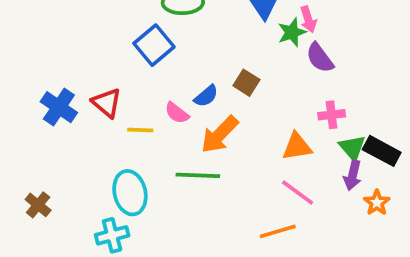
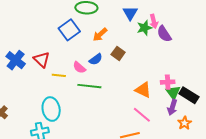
purple semicircle: (320, 58) -> (164, 34), moved
pink cross: (332, 115) -> (168, 82), moved
orange arrow: (219, 135) -> (100, 34), moved, size x0.7
orange triangle: (297, 146) -> (143, 90), turned 30
green line: (198, 175) -> (89, 86), moved

